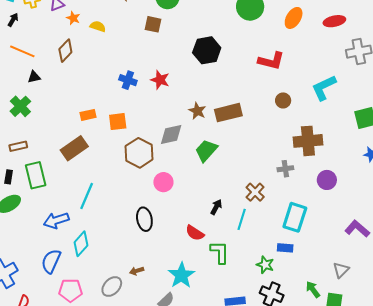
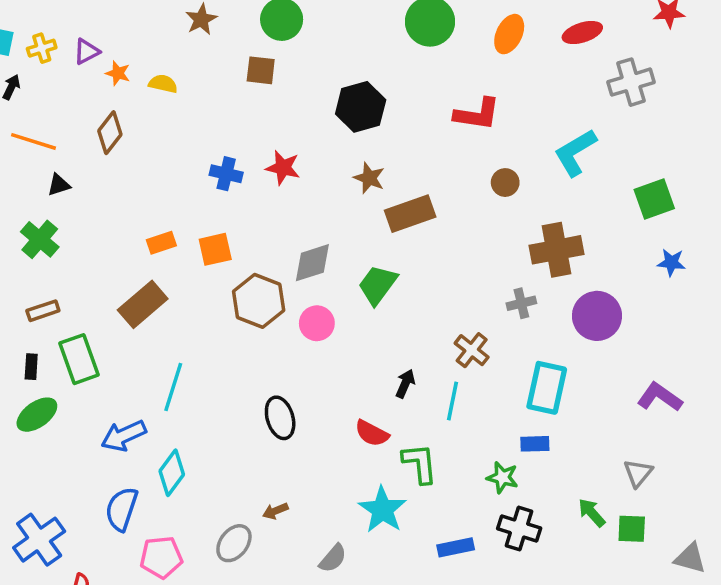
brown star: (197, 111) -> (369, 178), moved
purple circle: (327, 180) -> (597, 316), size x1.4
pink circle: (163, 182) -> (317, 323), moved
cyan star: (181, 275) -> (382, 510), moved

